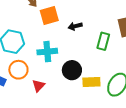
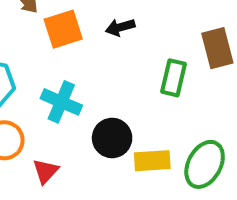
black arrow: (75, 26) -> (120, 27), moved
cyan cross: (47, 52) -> (61, 102), turned 30

